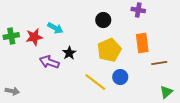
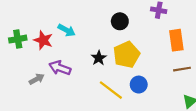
red star: (34, 37) -> (43, 40), turned 30
orange rectangle: (142, 43) -> (176, 40), moved
black star: (69, 53) -> (99, 58), moved
gray arrow: (12, 91) -> (37, 79), moved, turned -40

